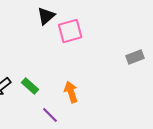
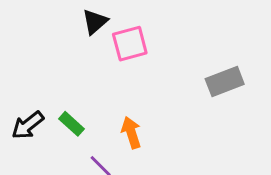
gray rectangle: (135, 57) -> (225, 82), size x1.4

